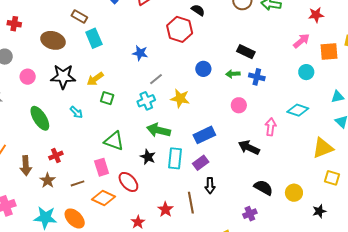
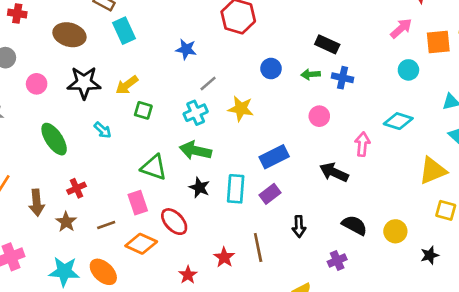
green arrow: (159, 130) -> (195, 150), moved
black arrow: (210, 186) -> (299, 227), moved

